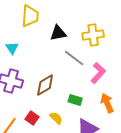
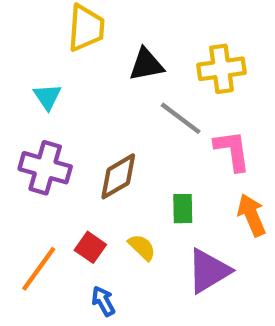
pink L-shape: (98, 73) -> (232, 151), turned -50
green rectangle: (75, 100) -> (183, 209), turned 72

